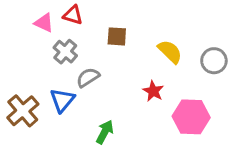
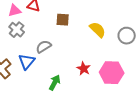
pink triangle: (44, 23) -> (15, 11), turned -40
gray cross: (65, 52) -> (17, 30), moved
red star: (153, 91) -> (84, 69), moved

